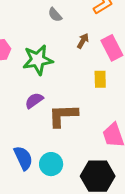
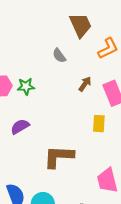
green star: (38, 60) -> (26, 86), moved, size x0.6
purple semicircle: (34, 101) -> (20, 127), moved

